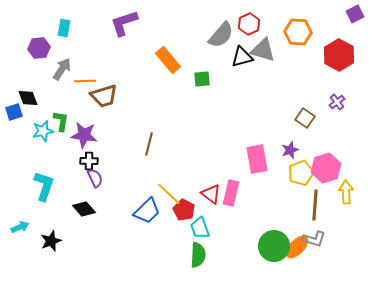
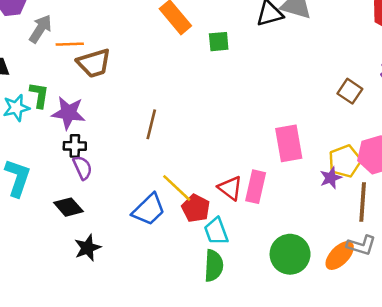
purple star: (290, 150) -> (331, 178), moved
black star: (51, 241) -> (88, 248), moved
green circle: (274, 246) -> (290, 254), moved

